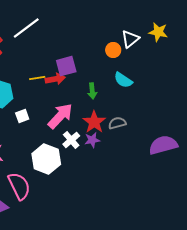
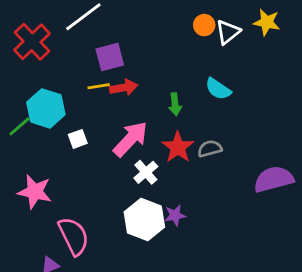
orange circle: (113, 50) -> (204, 25), moved
purple square: (66, 66) -> (110, 57), moved
purple star: (92, 140) -> (175, 215), moved
white hexagon: (46, 159) -> (144, 220), moved

